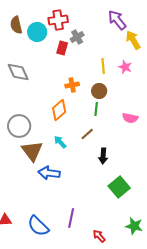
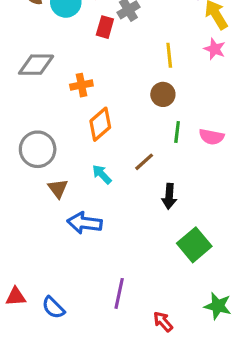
pink star: (125, 67) -> (215, 49), moved
gray diamond: (18, 72) -> (36, 65), turned -65
orange cross: (72, 85) -> (81, 85), moved
green line: (96, 109) -> (177, 132), moved
brown triangle: (32, 151) -> (58, 188), size x0.6
blue semicircle: (38, 226) -> (53, 308), moved, size x0.7

